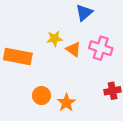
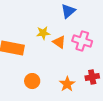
orange star: (66, 103) -> (67, 84), moved

